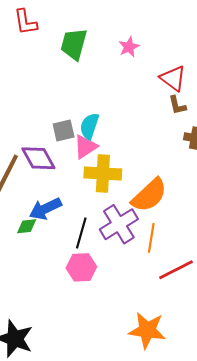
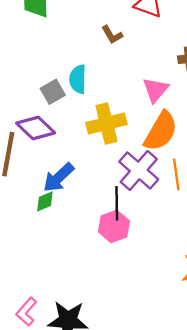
brown L-shape: (177, 105) -> (112, 35), moved
pink triangle: (85, 147) -> (155, 90), moved
black line: (81, 233) -> (117, 203), moved

